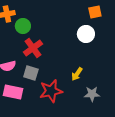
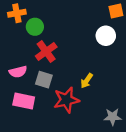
yellow arrow: (77, 74) -> (87, 81), moved
gray star: (92, 94) -> (113, 117), moved

